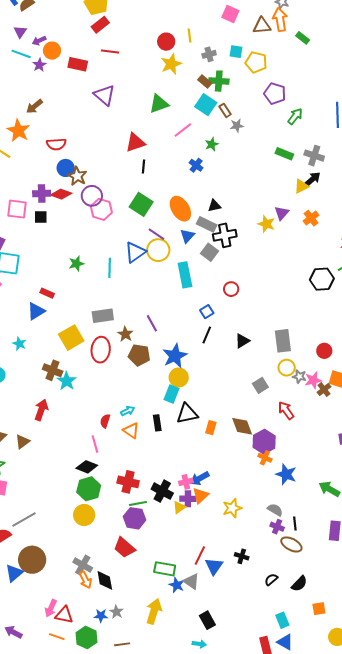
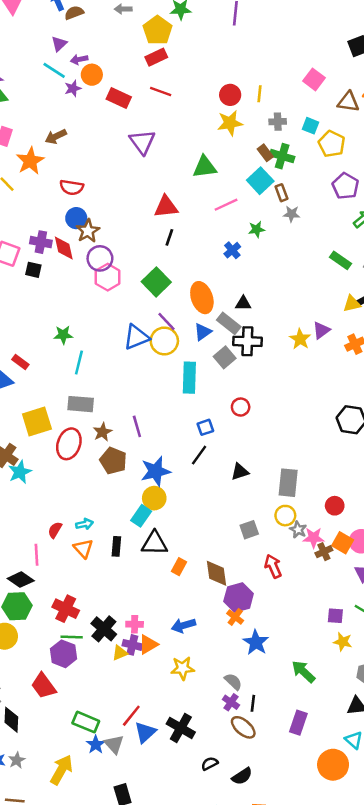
red diamond: (61, 194) -> (64, 248), turned 45
cyan line: (110, 268) -> (79, 362), moved
blue arrow: (200, 478) -> (183, 625), moved
black cross: (242, 556) -> (181, 728), size x1.6

